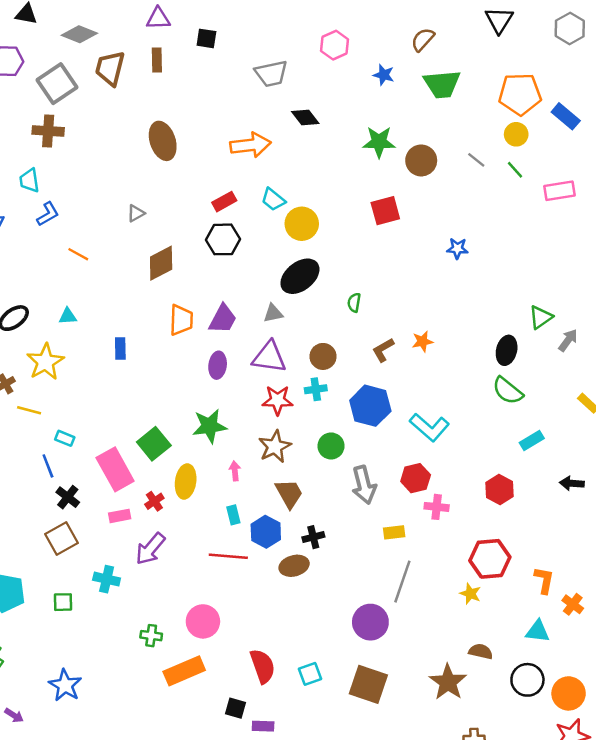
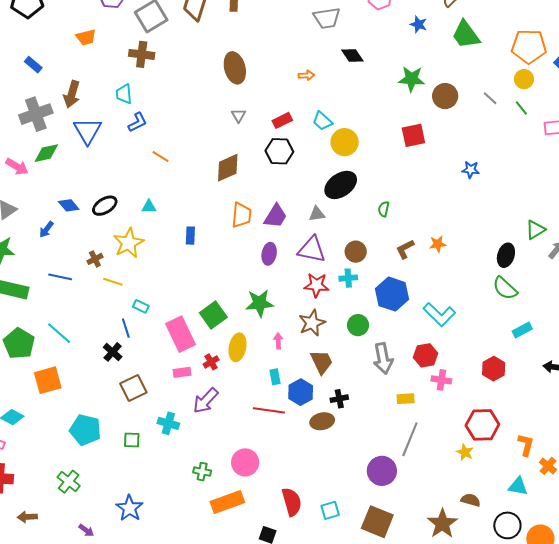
green trapezoid: (442, 84) -> (466, 35), turned 56
orange arrow: (251, 145) -> (306, 75), size x0.5
gray triangle: (136, 213) -> (239, 115), moved, turned -35
black cross: (68, 497) -> (113, 352), moved

